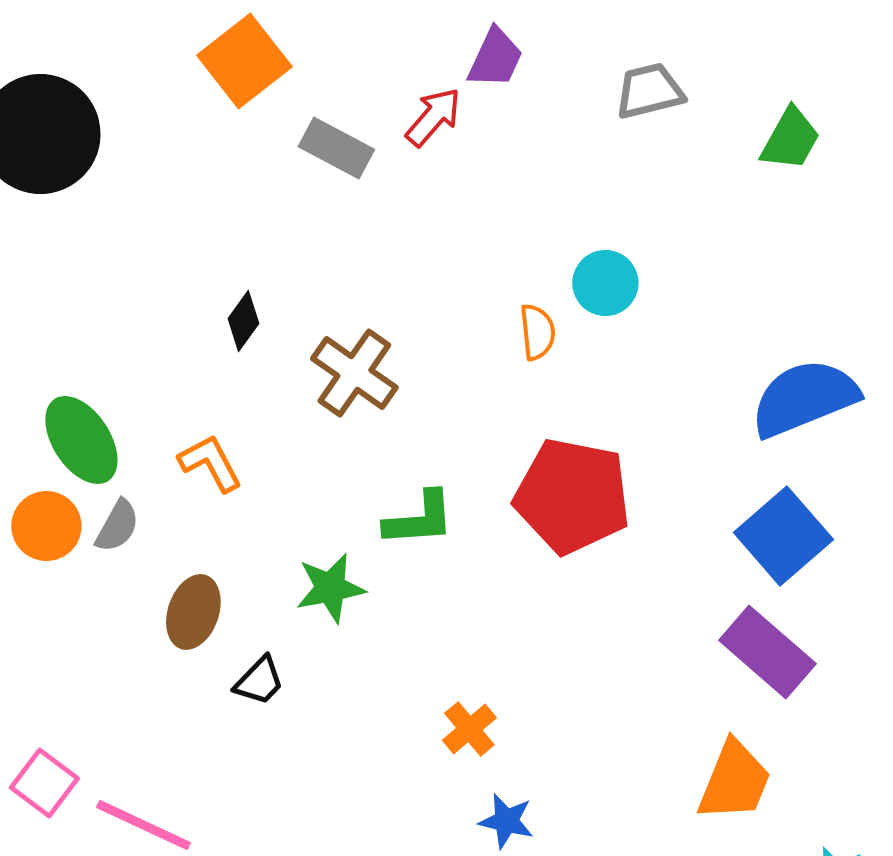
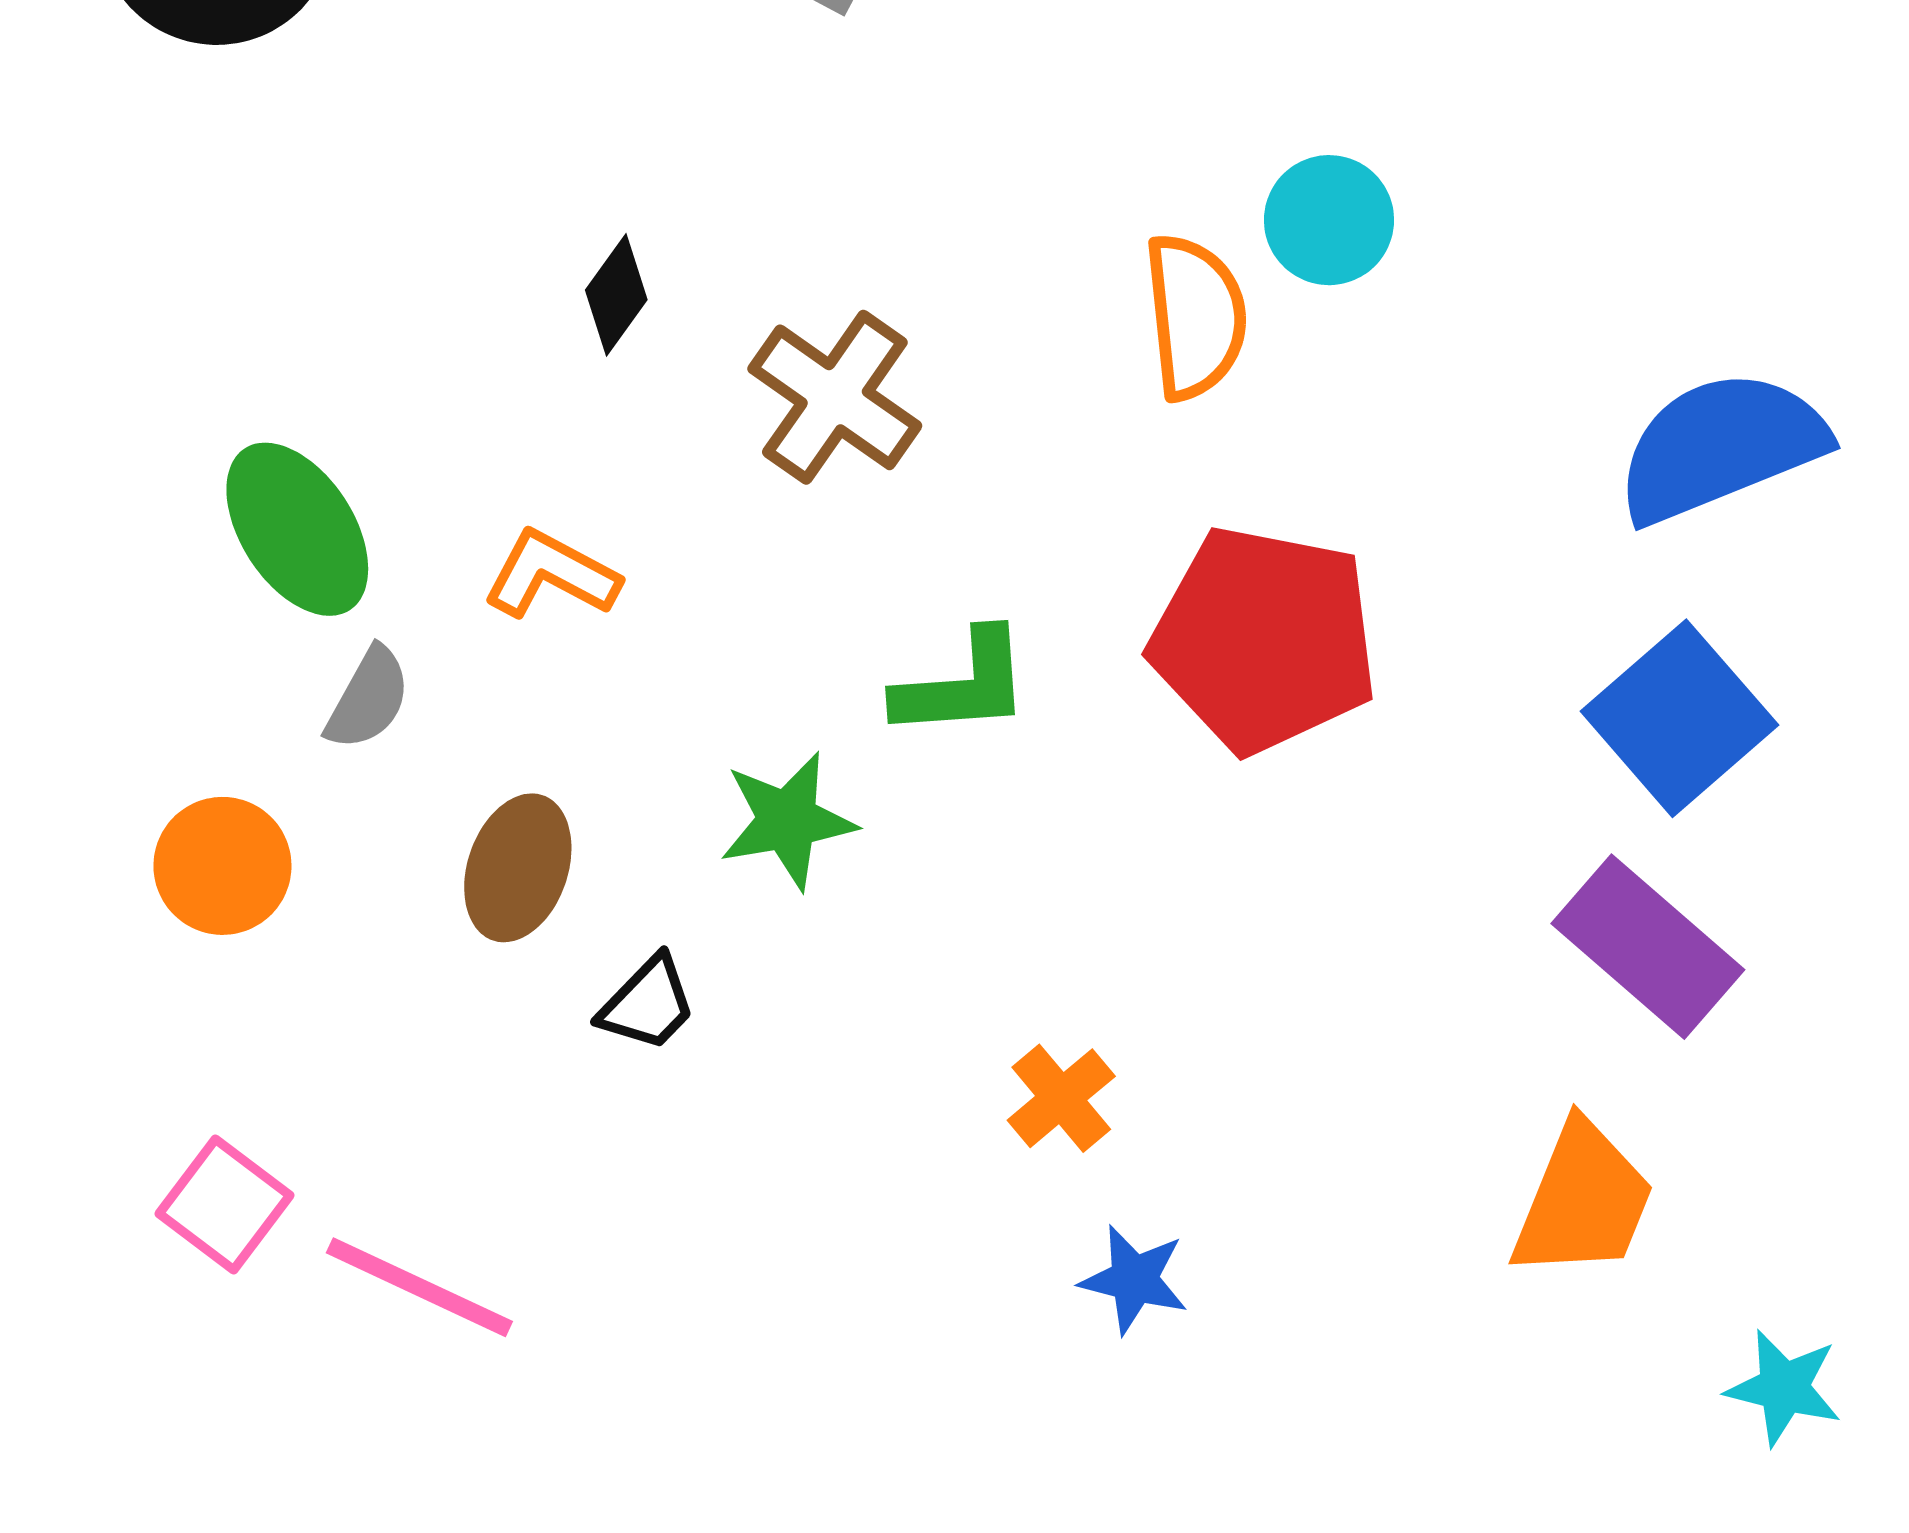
orange semicircle: (537, 332) -> (1195, 317), size x1.5
orange L-shape: (210, 463) -> (551, 574), turned -34
orange circle: (46, 526) -> (222, 866), moved

